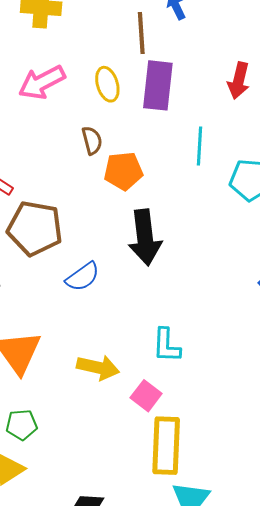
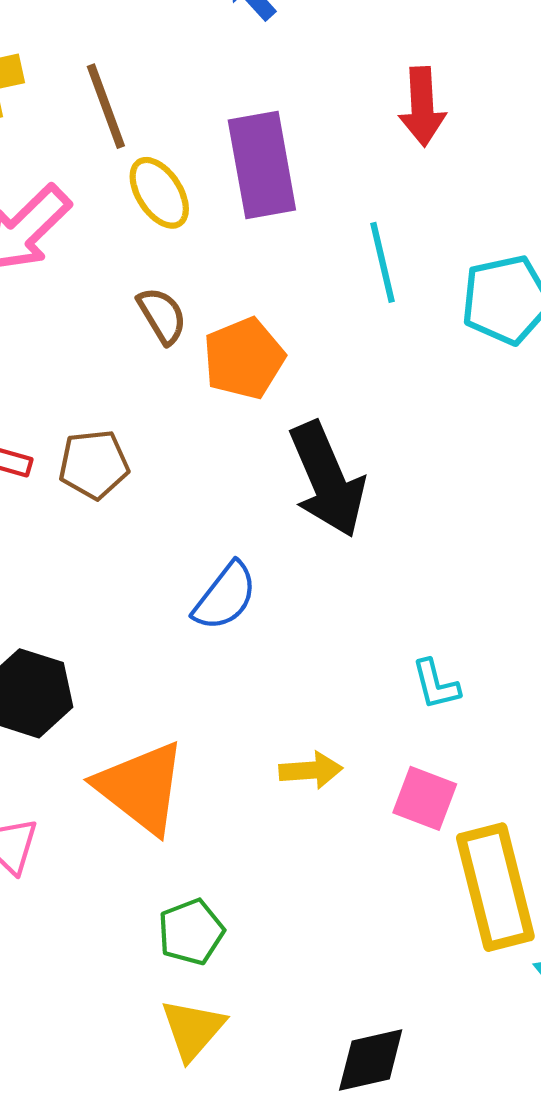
brown line: (141, 33) -> (106, 106), moved
brown pentagon: (35, 228) -> (94, 464), moved, size x0.6
cyan L-shape: (167, 345) -> (436, 684), size x0.7
yellow arrow: (98, 367) -> (311, 770), size x0.7

